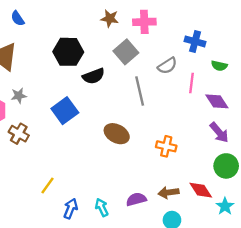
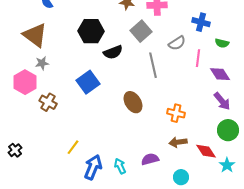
gray star: (19, 96) -> (42, 63), moved
brown ellipse: (117, 134) -> (133, 102), turned 30
brown arrow: (169, 192) -> (178, 142), moved
blue arrow: (71, 209) -> (93, 167), size x1.4

